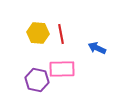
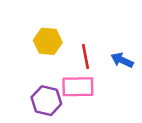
red line: (61, 34) -> (85, 56), moved

